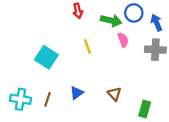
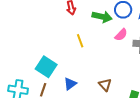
pink semicircle: (123, 40) -> (121, 35), moved, turned 64
cyan square: (46, 57) -> (46, 67), moved

